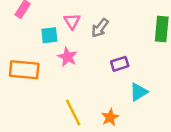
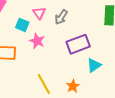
cyan square: (49, 35) -> (22, 25), turned 32
purple rectangle: (120, 64) -> (78, 44), size x1.6

